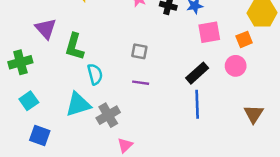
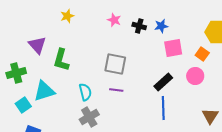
orange square: (244, 39) -> (202, 54), turned -32
gray square: (139, 51) -> (115, 64), size x1.6
cyan semicircle: (95, 74) -> (85, 92), moved
cyan triangle: (78, 104) -> (44, 91), moved

